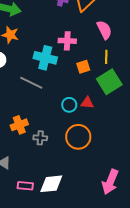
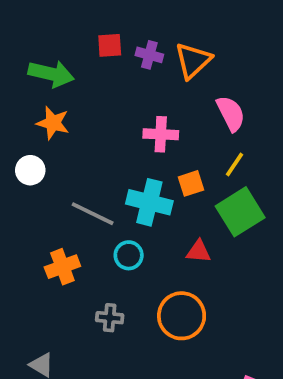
yellow line: (106, 57) -> (234, 165), turned 32
cyan cross: (45, 58) -> (149, 202), moved
cyan circle: (69, 105) -> (129, 255), moved
orange cross: (19, 125) -> (62, 267), moved

